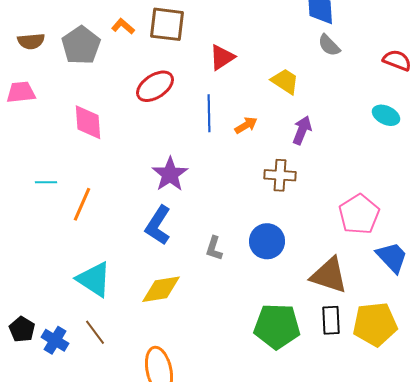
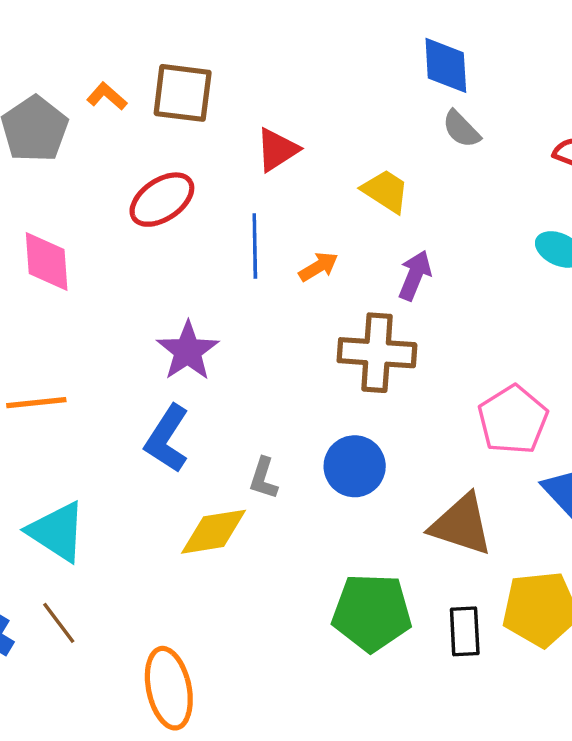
brown cross: (280, 175) -> (377, 353), size x1.4
orange line: (82, 204) -> (36, 403), turned 60
yellow diamond: (161, 289) -> (214, 532), moved
black rectangle: (331, 320) -> (465, 631), moved

